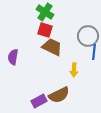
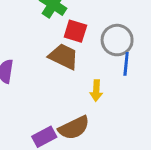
red square: (45, 30) -> (75, 31), moved

